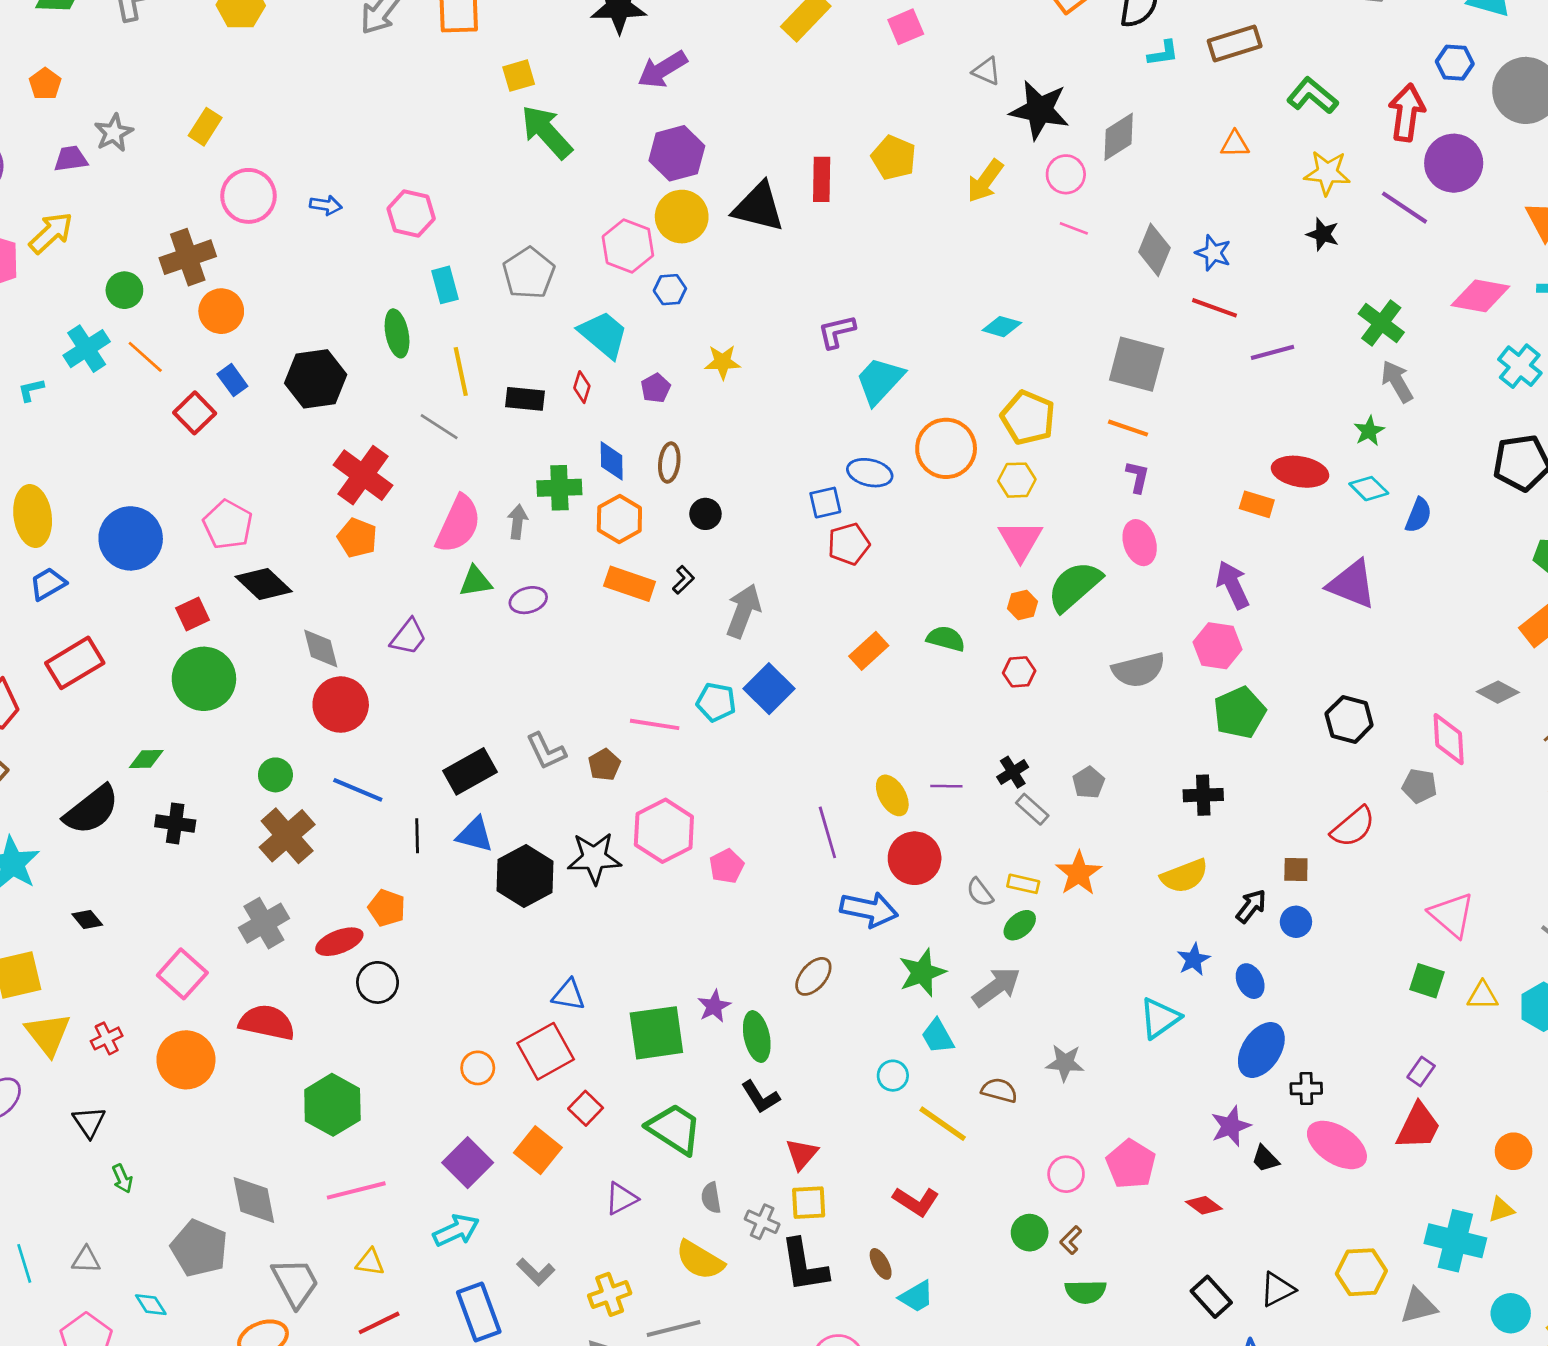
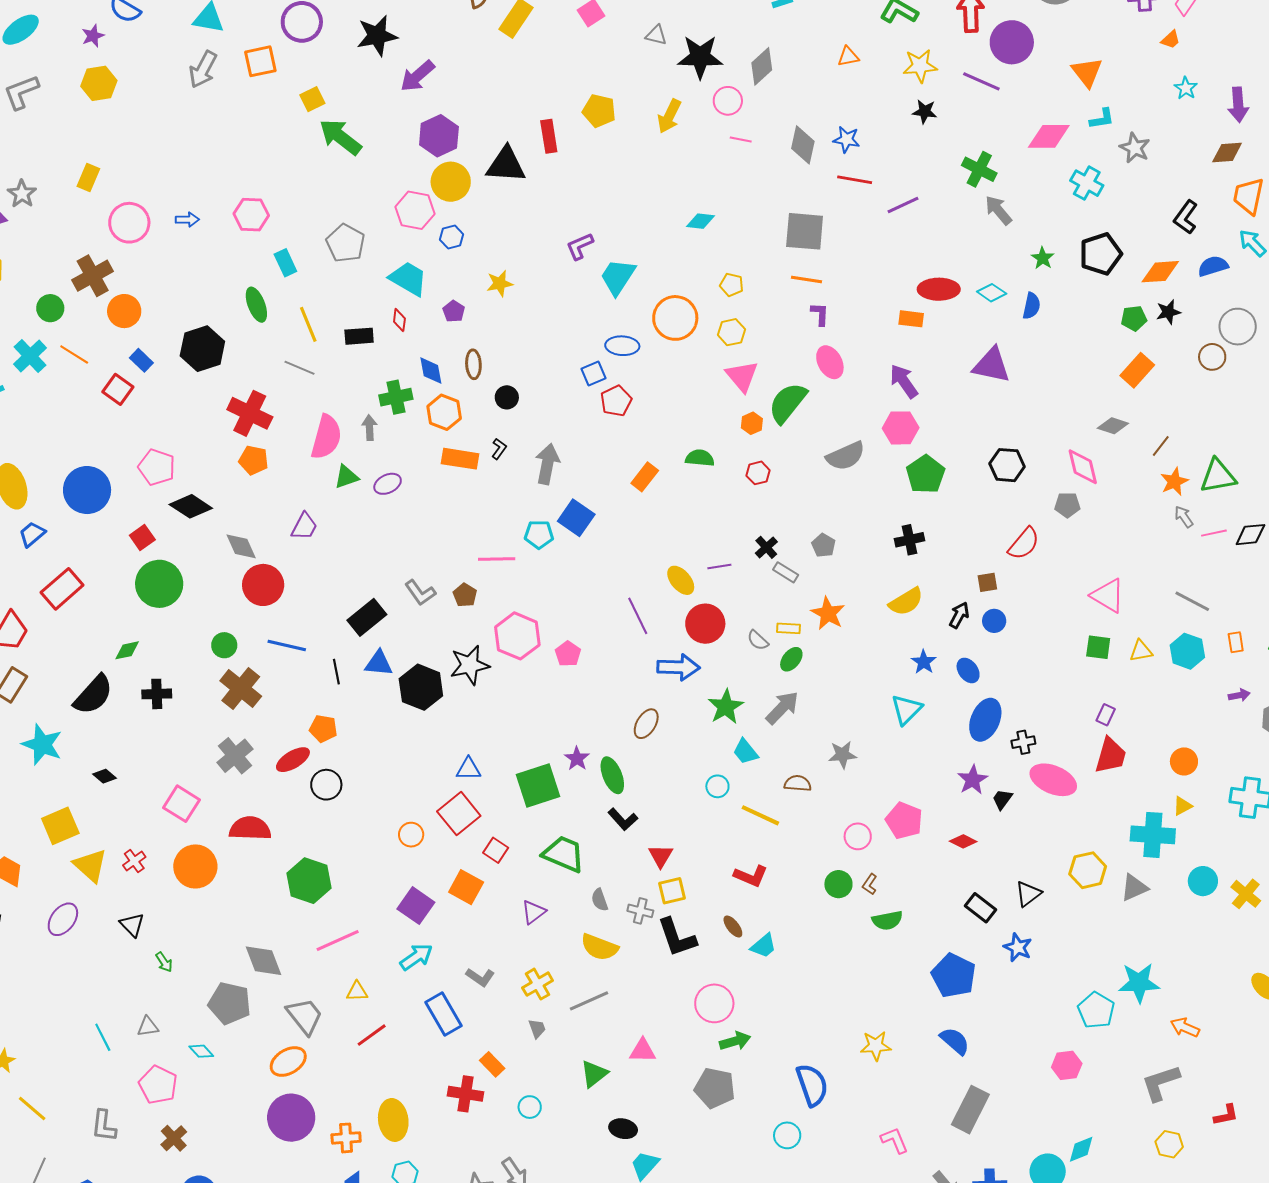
yellow pentagon: (1028, 418) -> (732, 285), size x0.6
green star: (1369, 431) -> (1043, 258), moved
black trapezoid: (1265, 1159) -> (1002, 799), turned 90

